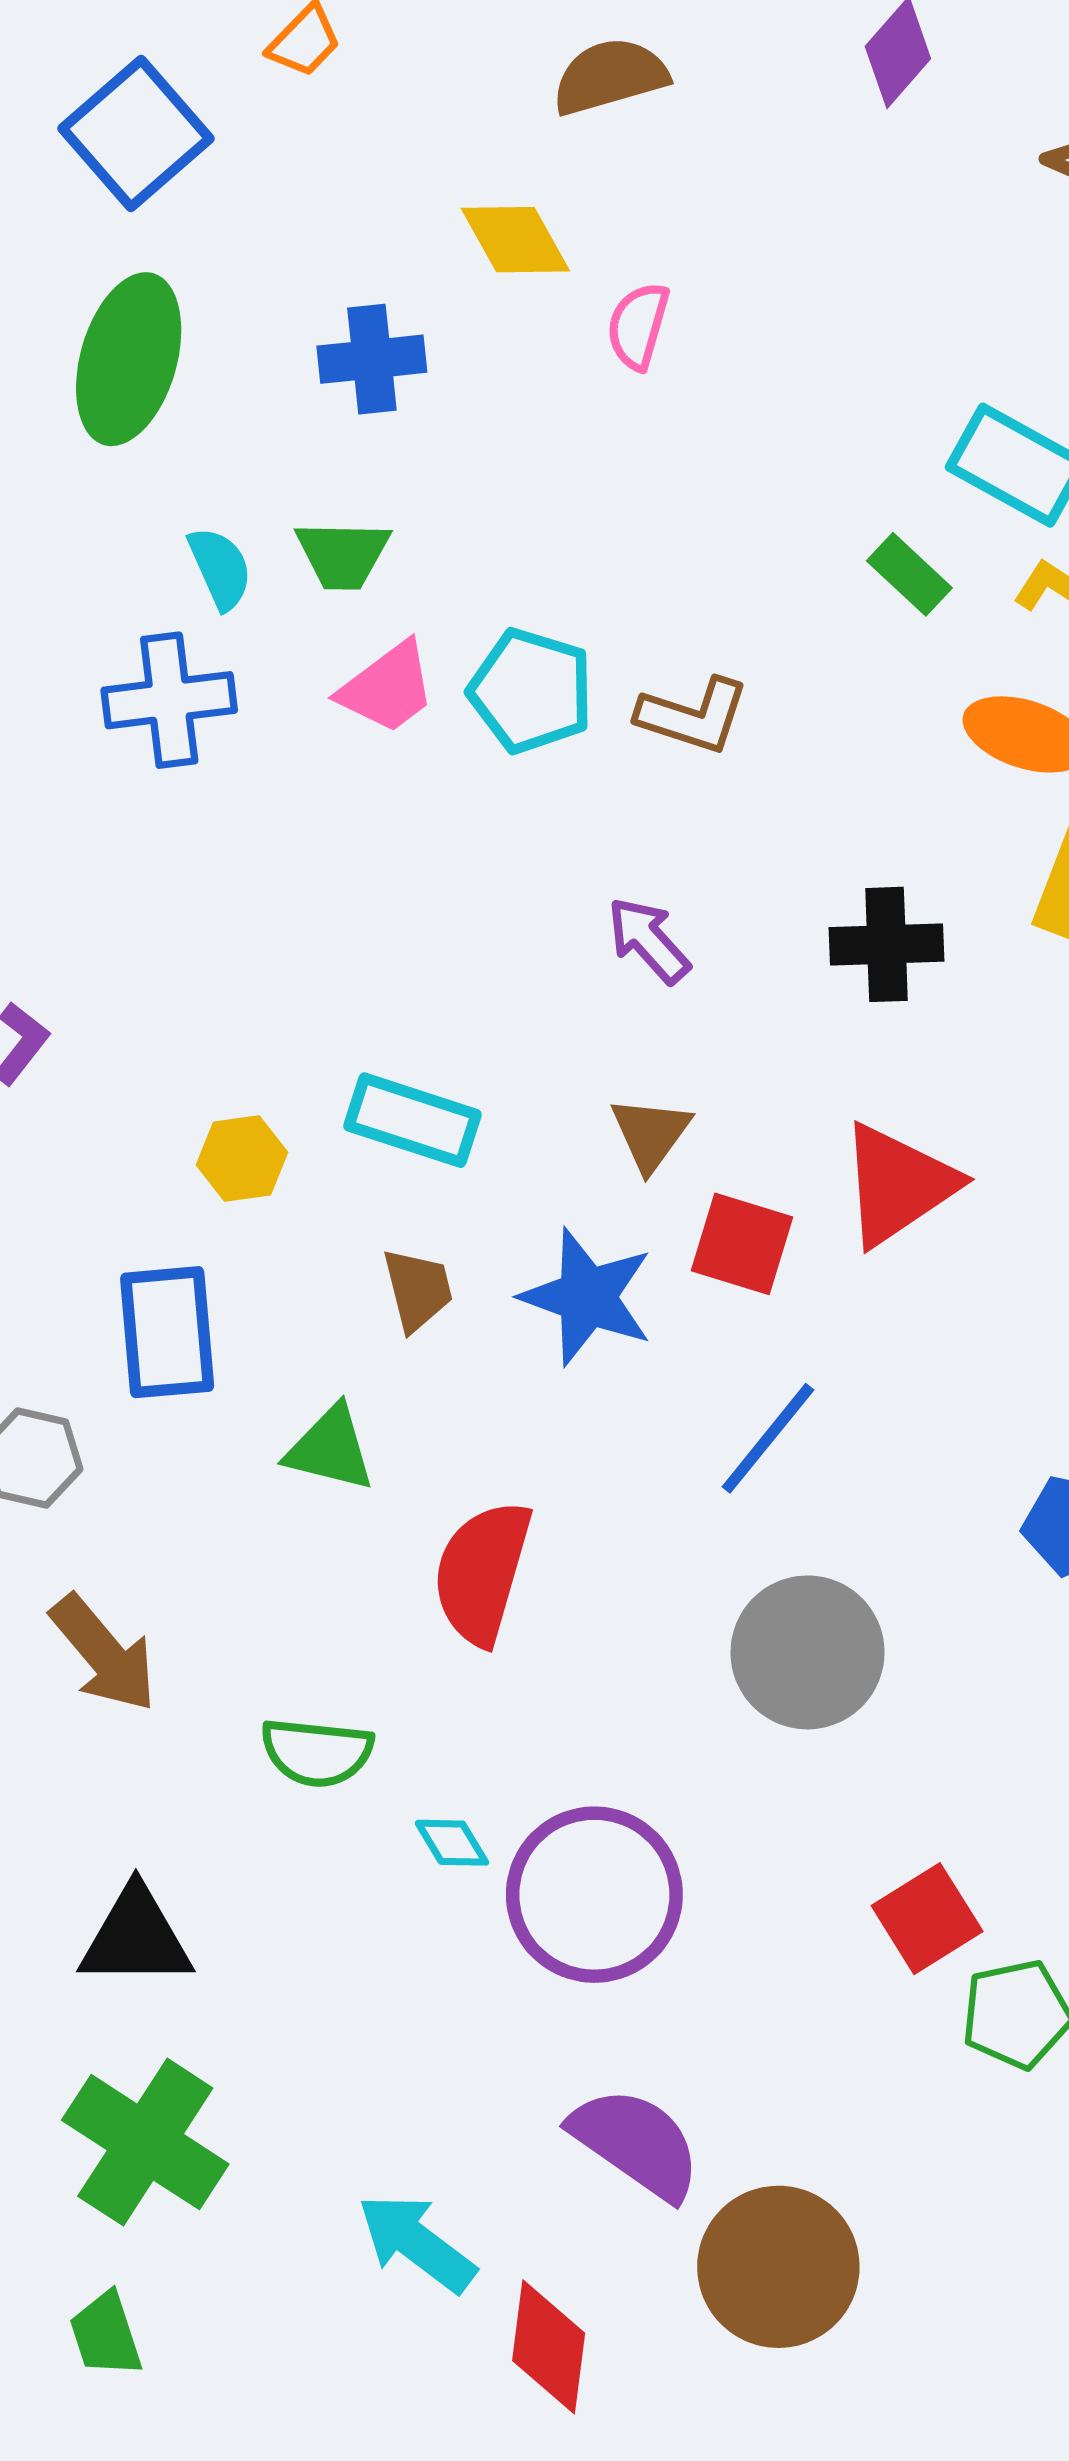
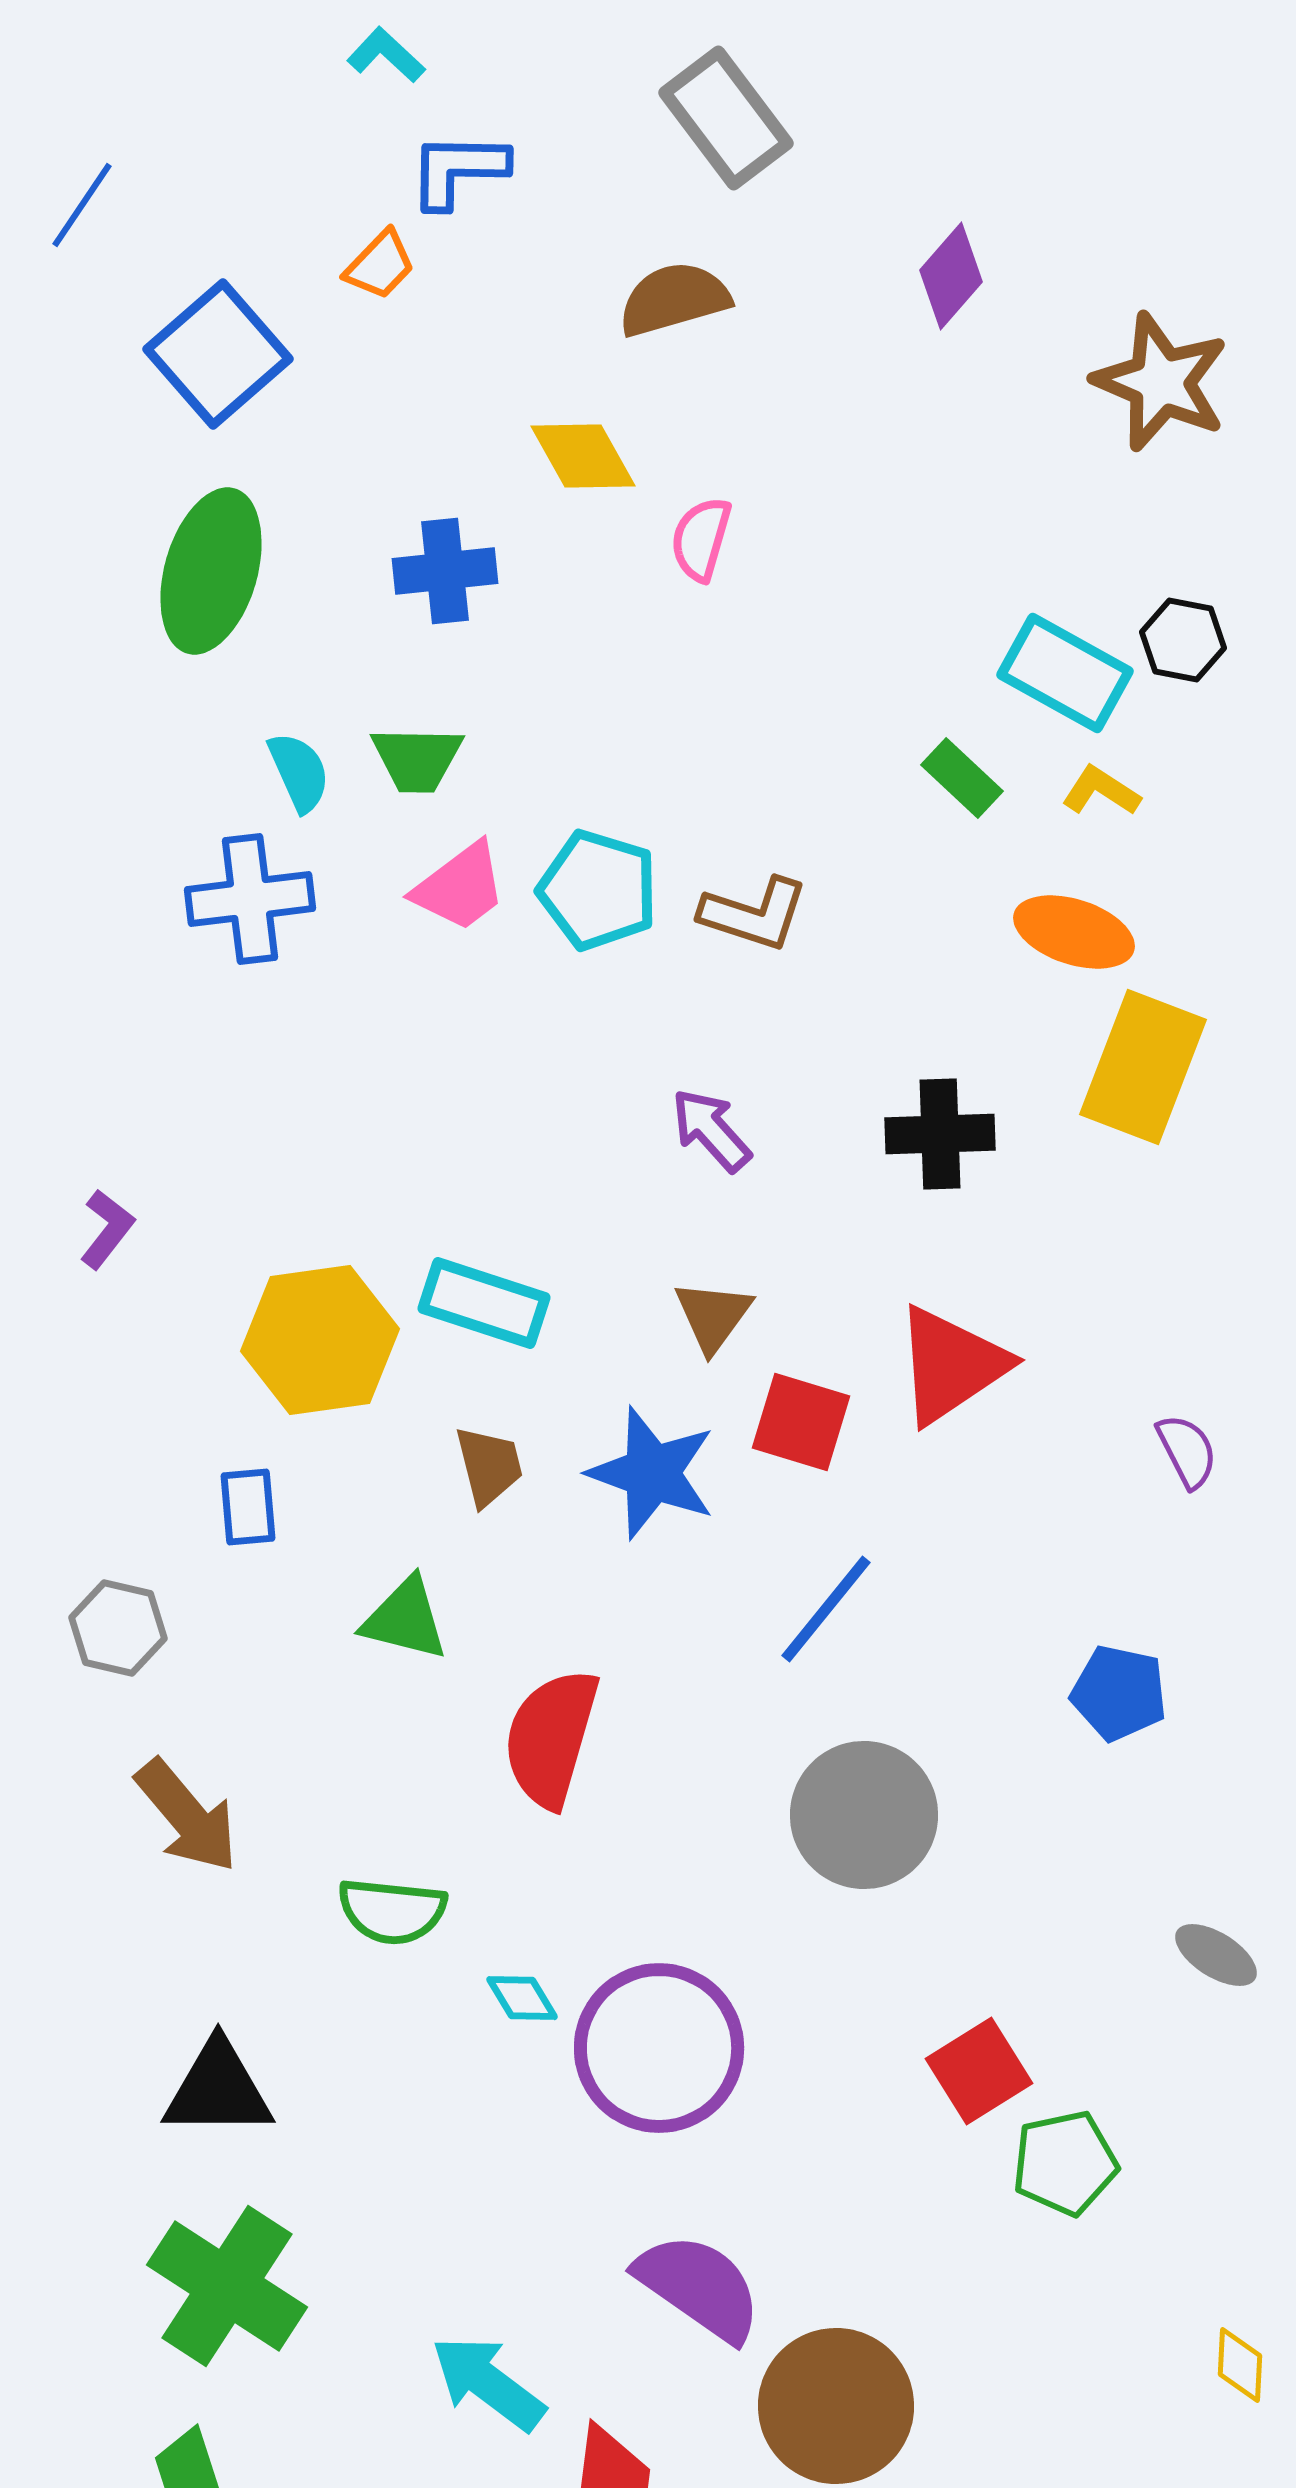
yellow hexagon: (242, 1159) -> (320, 1340), size x1.8
blue rectangle: (167, 1332) -> (248, 1507), size x0.6

